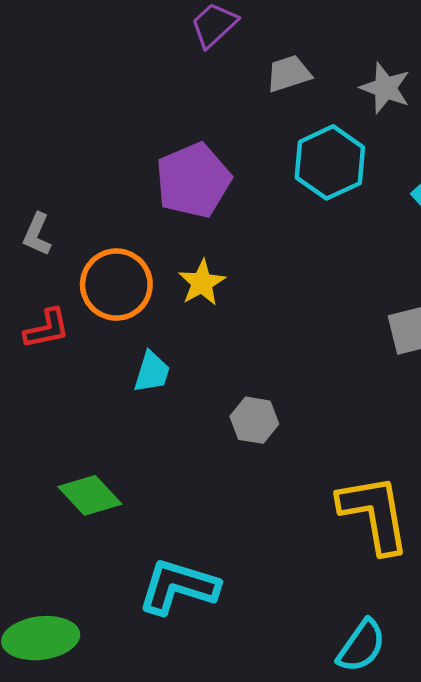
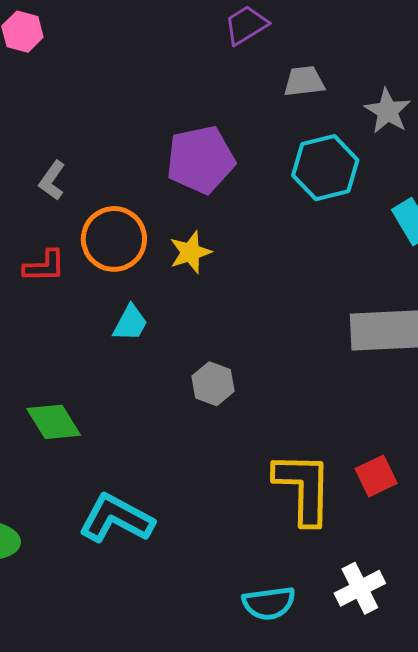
cyan semicircle: (361, 646) -> (269, 603), turned 36

